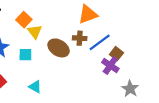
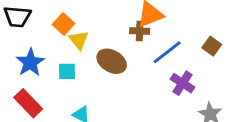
brown cross: (80, 38) -> (140, 31), moved
brown square: (116, 54) -> (212, 46), moved

